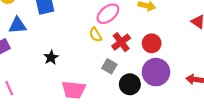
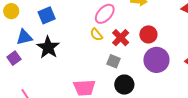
black star: (51, 57) -> (48, 47), moved, size x1.6
black circle: (130, 84) -> (124, 85), moved

